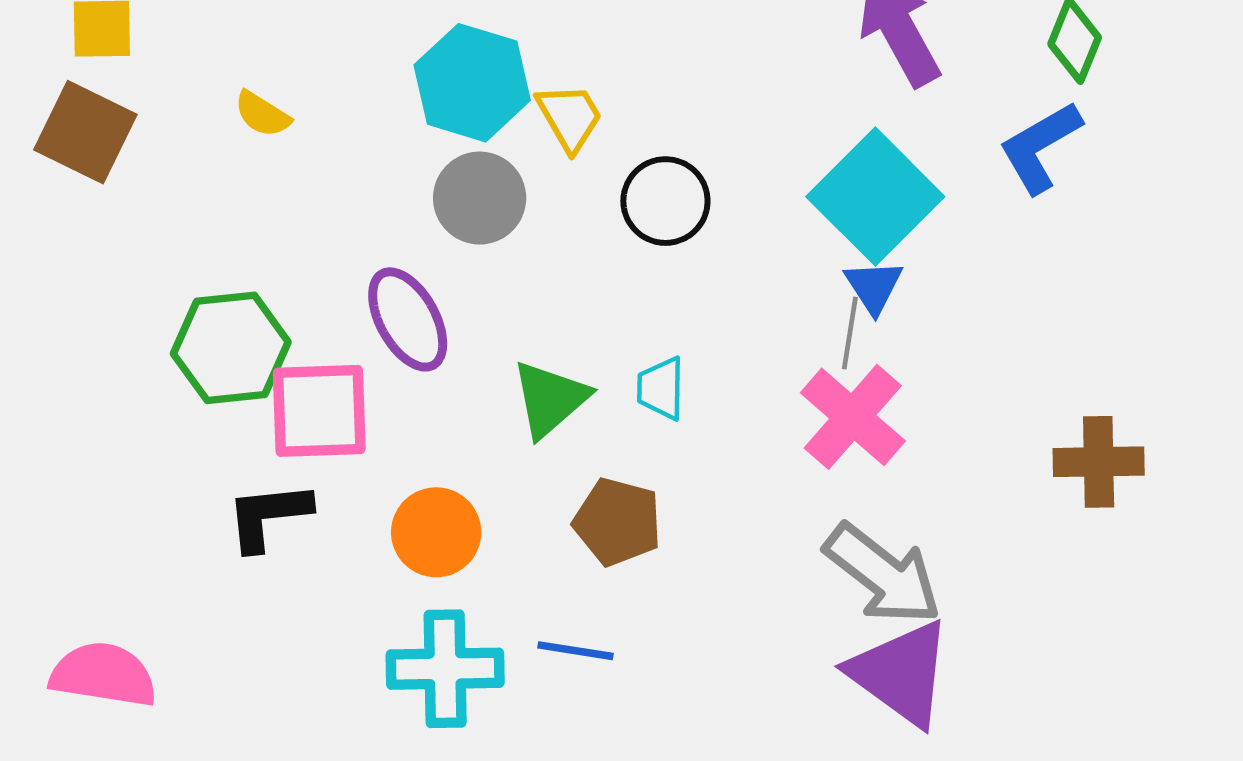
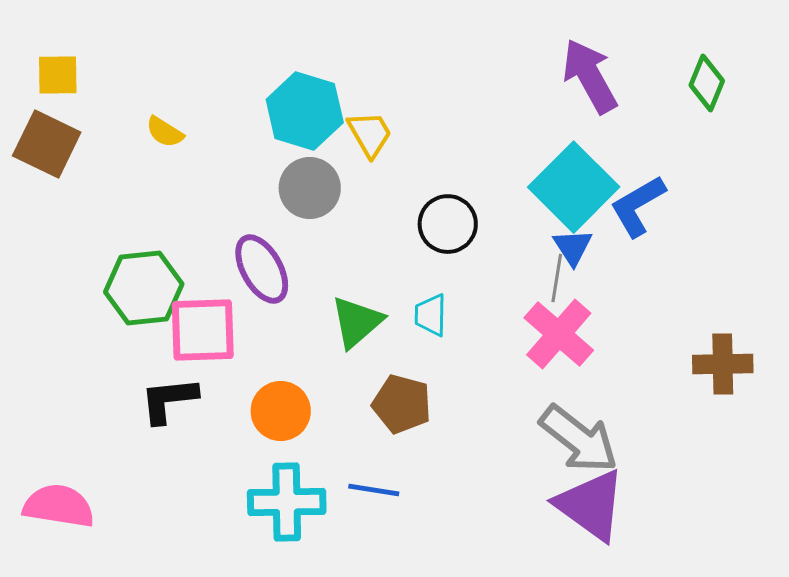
blue L-shape: (1040, 147) -> (638, 206), moved
black circle: (665, 201) -> (448, 224), moved

